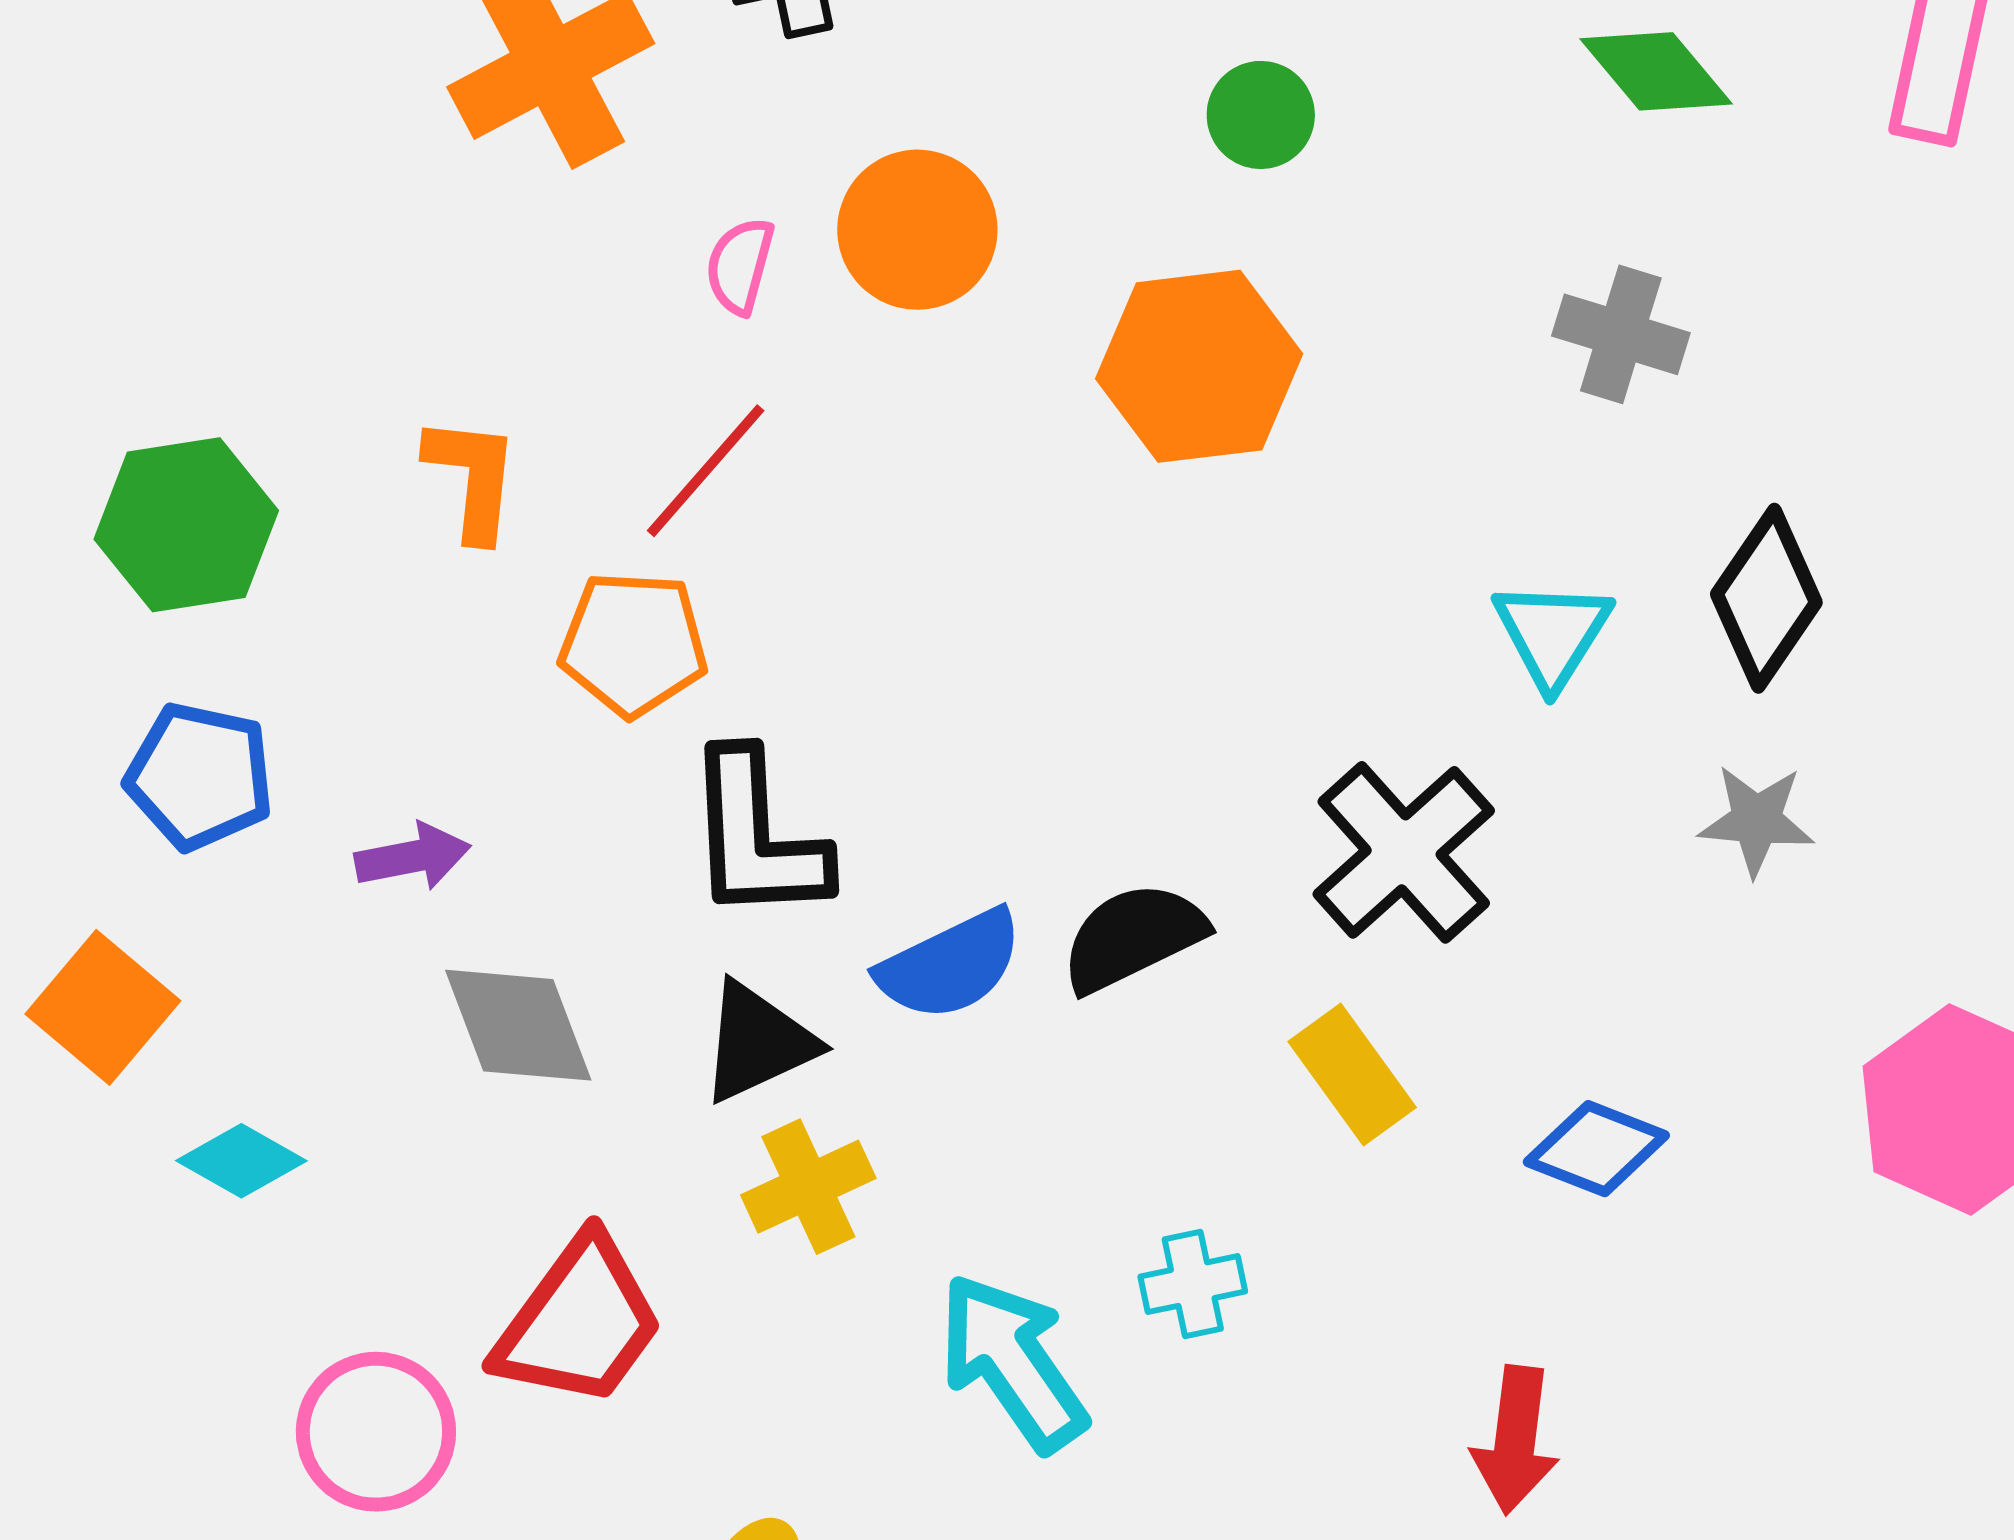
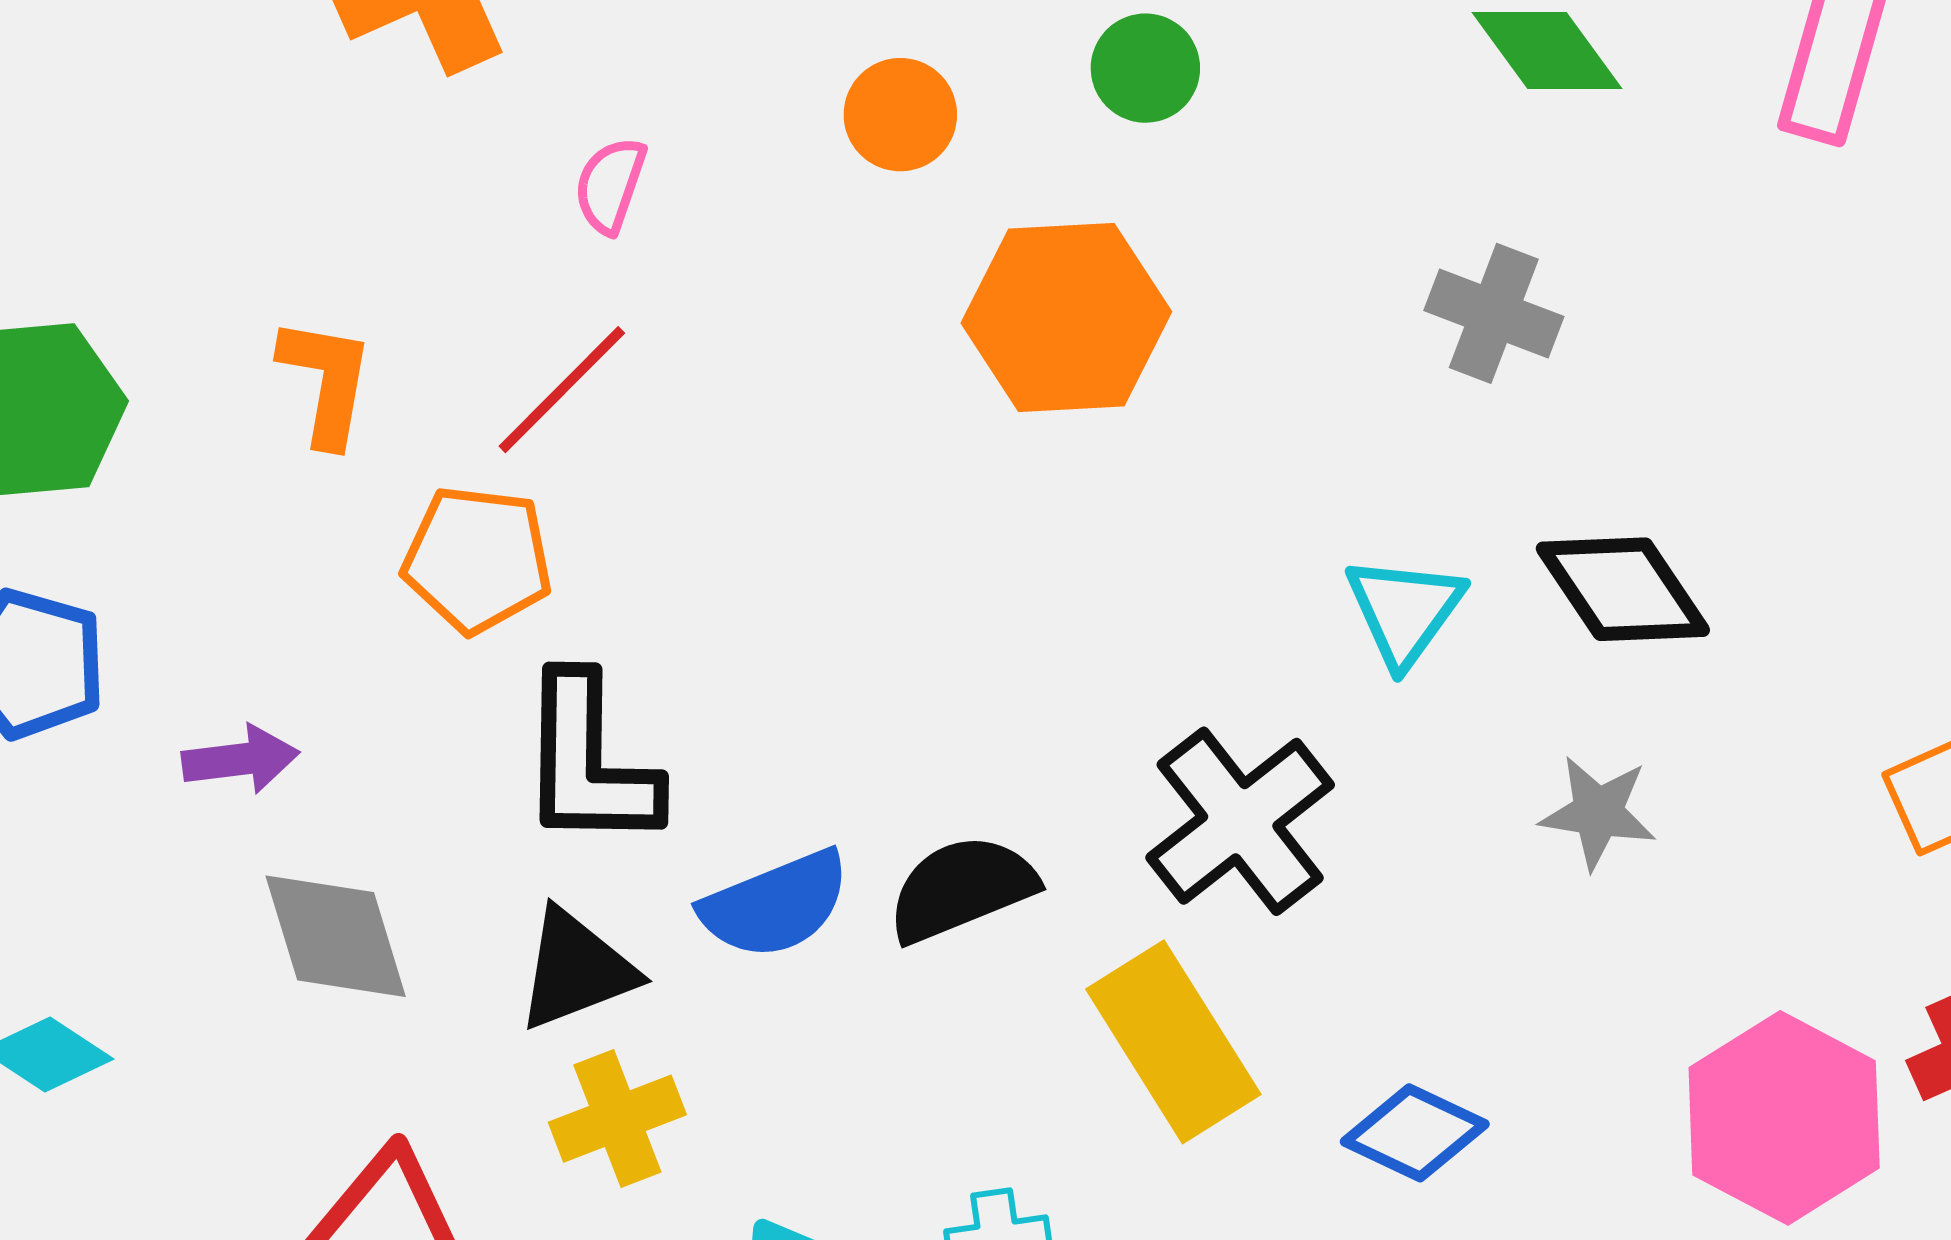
orange circle: (917, 230) -> (900, 115), moved, size x0.7
black diamond: (1766, 598) -> (1623, 589), turned -72
yellow rectangle: (1352, 1075) -> (1173, 1042), size x1.4

